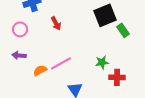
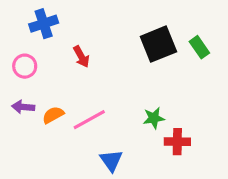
green rectangle: (123, 30) -> (199, 47), moved
orange semicircle: (40, 70) -> (53, 115), moved

